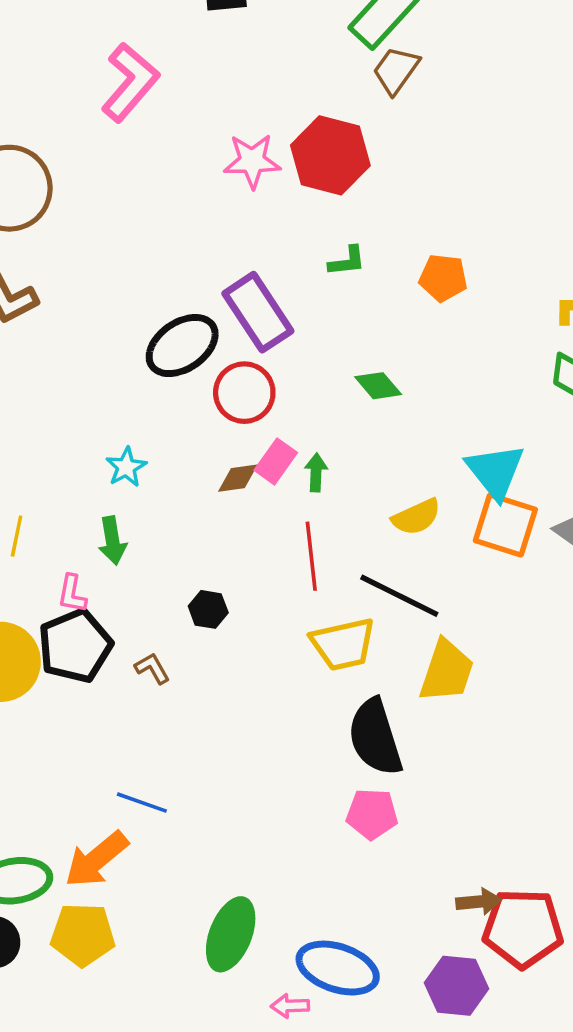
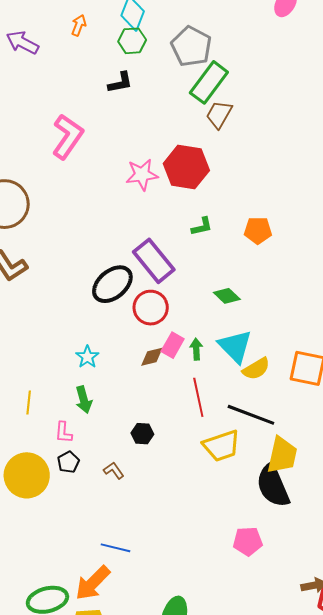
cyan triangle: (495, 471) -> (235, 346), moved
black pentagon: (75, 646) -> (68, 462), size x0.5
black semicircle: (375, 737) -> (273, 486), moved

